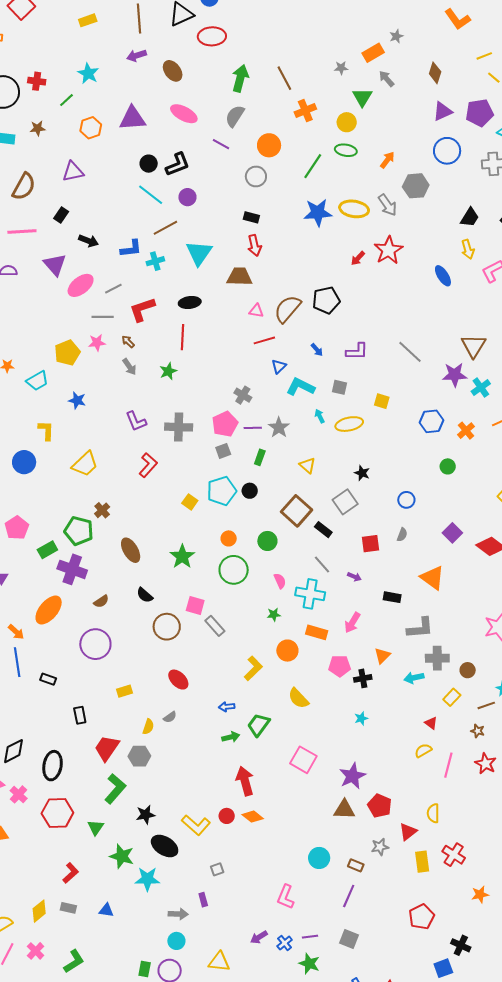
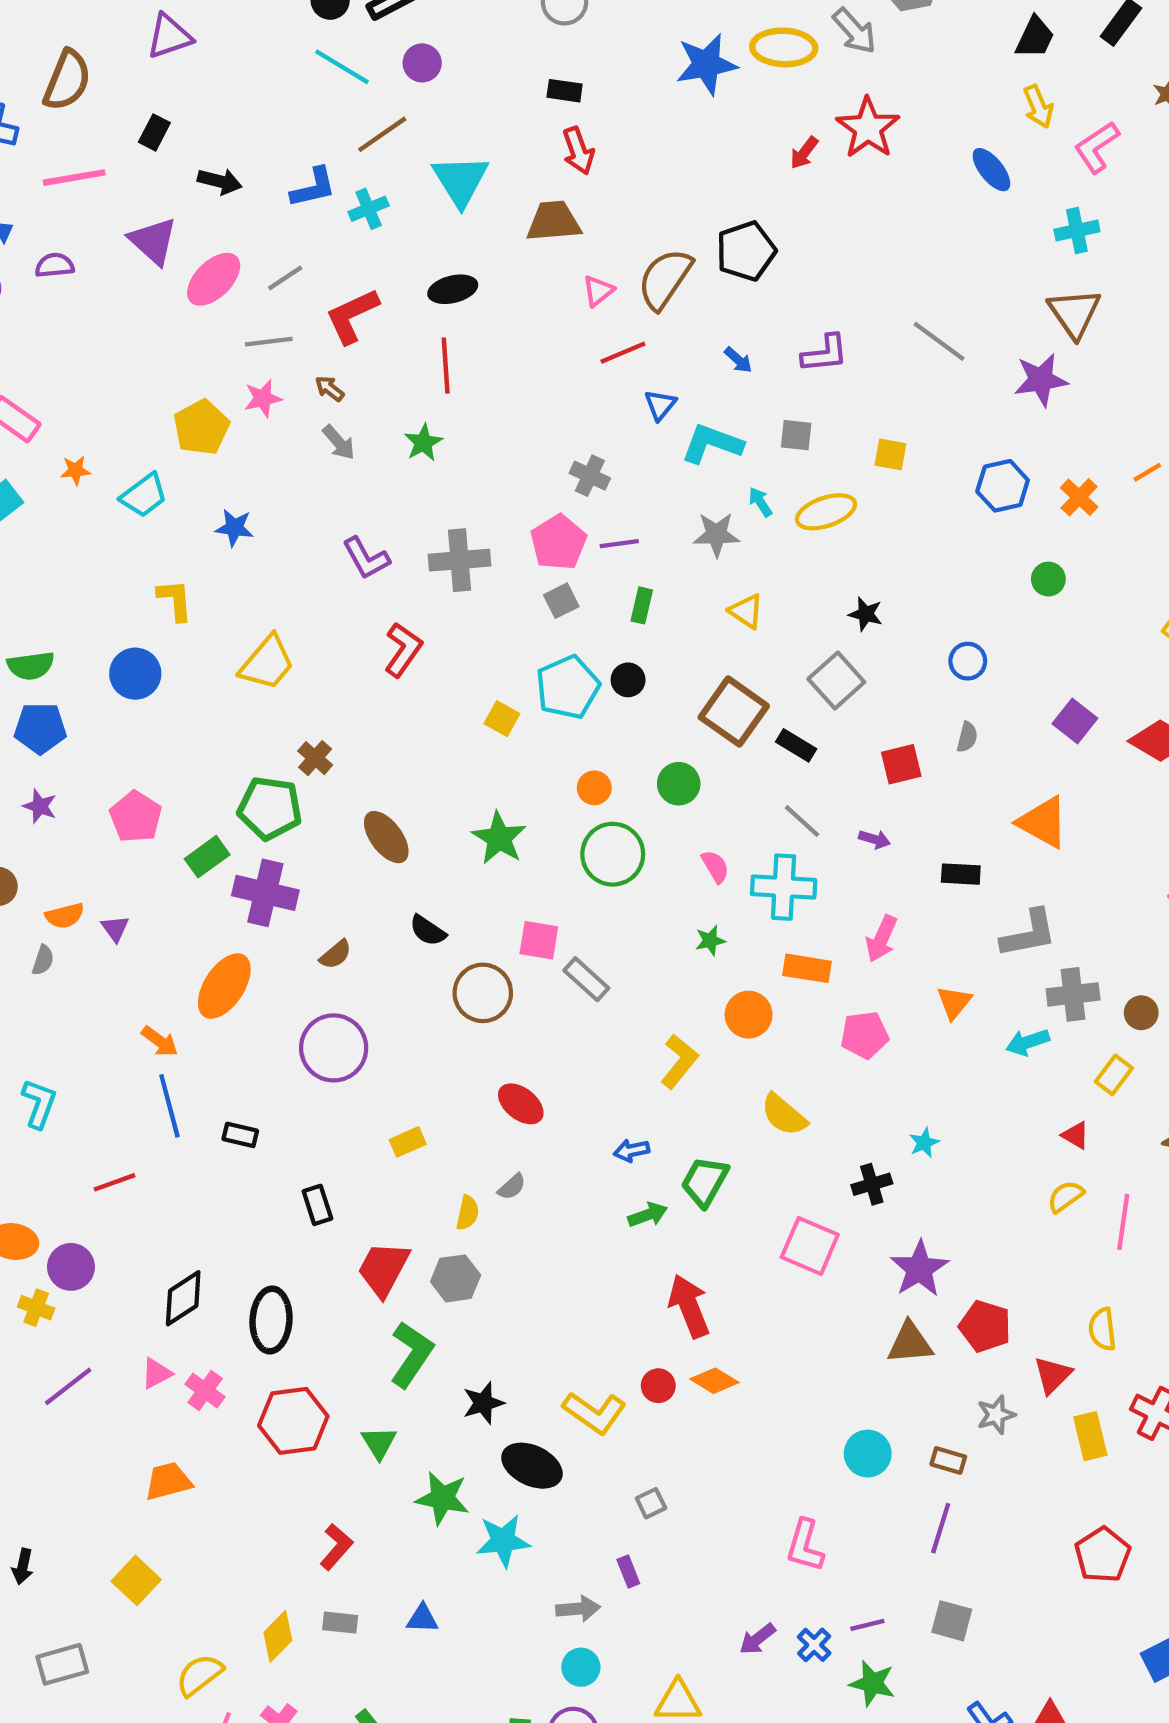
pink triangle: (256, 311) -> (598, 291), turned -42
cyan cross: (481, 387) -> (1077, 231), moved, turned 30
gray star: (279, 427) -> (716, 535), moved, turned -30
black cross: (363, 678) -> (872, 1184), moved

